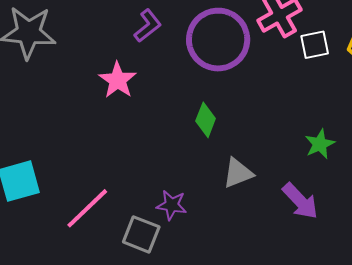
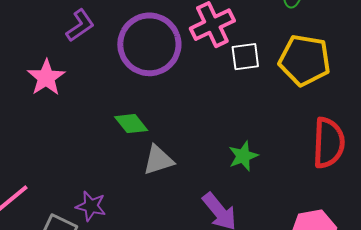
green diamond: (206, 120) -> (131, 124), turned -64
gray triangle: (238, 173) -> (158, 160), moved

